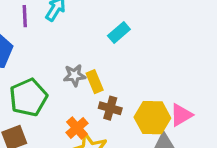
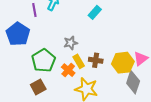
yellow rectangle: (95, 82) -> (79, 61), moved
orange cross: (77, 128) -> (68, 70), moved

